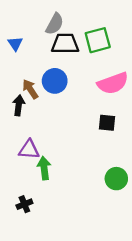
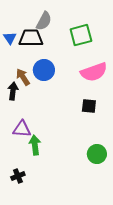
black trapezoid: (65, 44) -> (31, 38), moved

